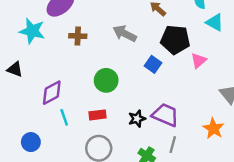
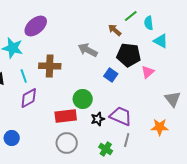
brown cross: (78, 36) -> (50, 66), moved, size x1.5
green circle: (106, 80) -> (83, 99), moved
red rectangle: (97, 115) -> (66, 116), size x1.5
cyan line: (64, 117) -> (24, 76), moved
orange star: (213, 128) -> (160, 127), turned -30

